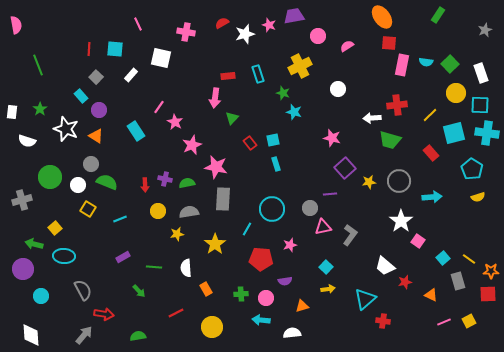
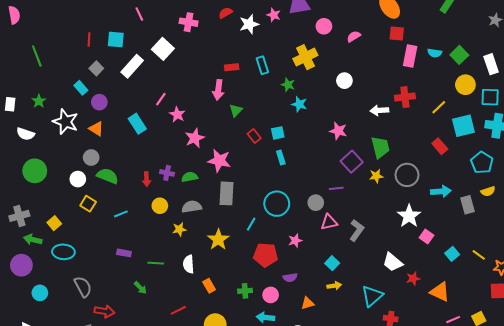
white square: (161, 58) -> (163, 49), turned 30
white rectangle: (131, 75) -> (132, 66), size x1.6
green trapezoid: (390, 140) -> (380, 147), moved, turned -120
green circle: (50, 177) -> (35, 171), moved
gray cross: (22, 200) -> (19, 216), moved
purple rectangle: (123, 257) -> (124, 253), turned 40
gray rectangle: (458, 281) -> (467, 205), moved
orange triangle: (431, 295) -> (440, 292), size x1.5

